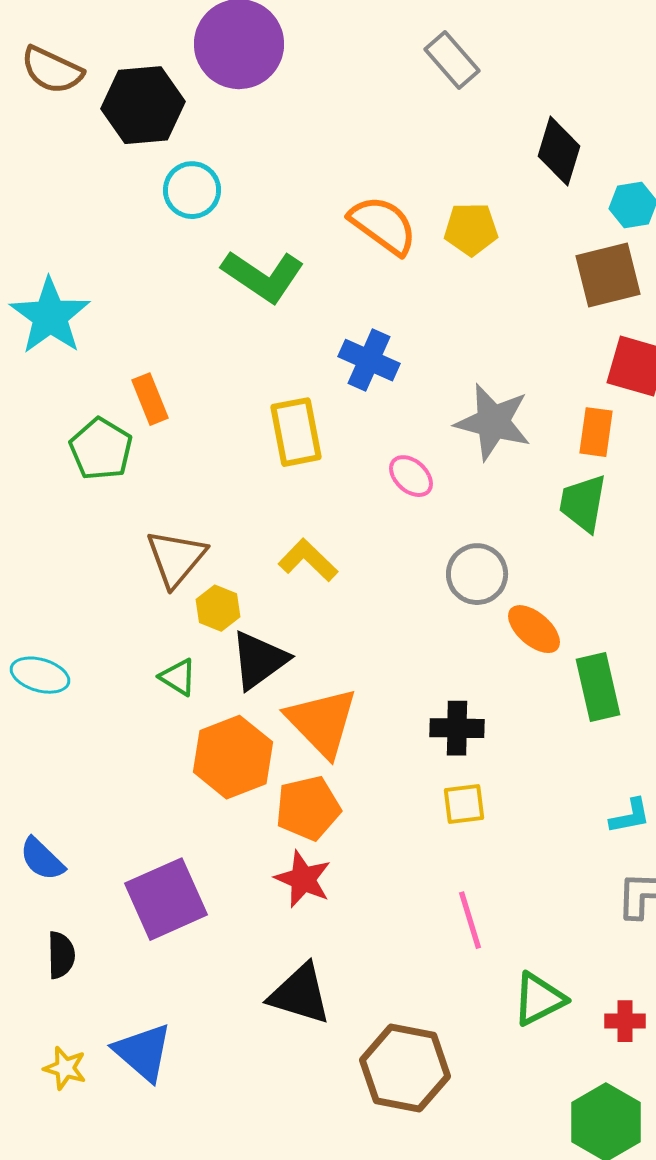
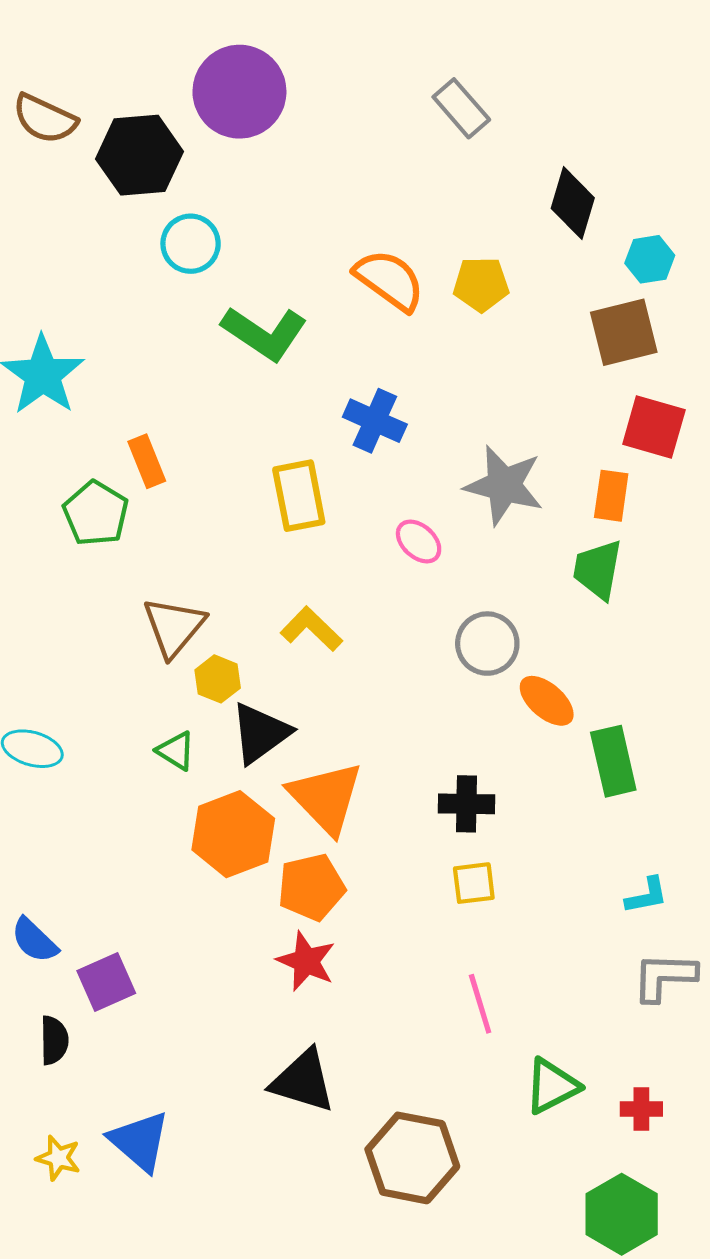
purple square: (166, 899) -> (106, 982), moved, size x0.7

